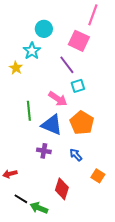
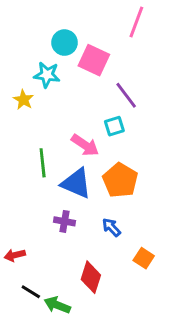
pink square: (79, 41) -> (94, 60), moved
cyan star: (32, 51) -> (47, 75), turned -30
purple line: (67, 65) -> (126, 95), moved

